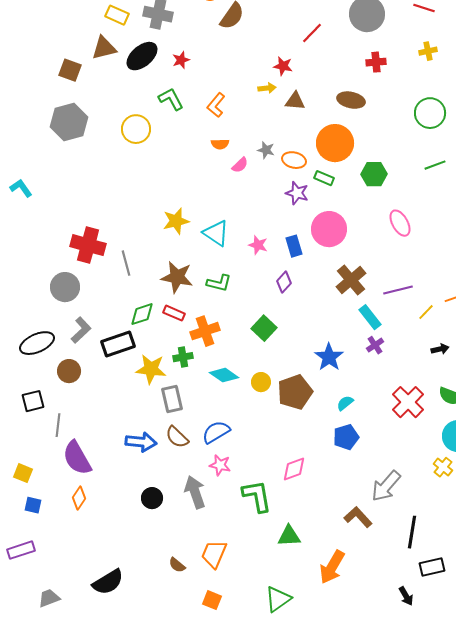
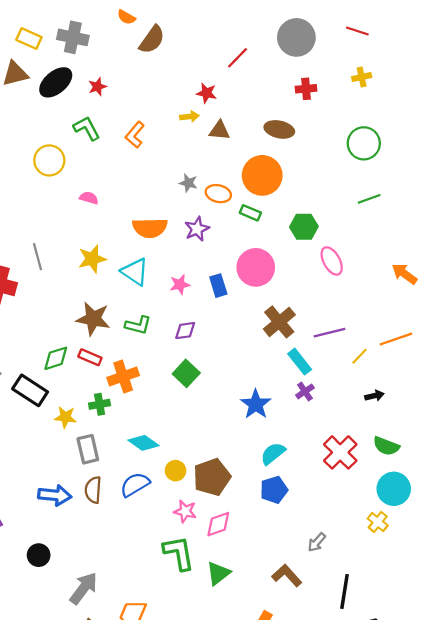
orange semicircle: (220, 144) -> (150, 228), moved, size x1.8
pink semicircle: (240, 165) -> (89, 198), moved, turned -120
green hexagon: (374, 174) -> (304, 227), moved
purple star: (297, 193) -> (197, 229), moved, turned 30
pink star: (258, 245) -> (180, 285), turned -30
gray line: (126, 263) -> (38, 257), moved
purple diamond: (284, 282) -> (185, 331), moved, turned 40
black rectangle: (118, 344) -> (30, 390), turned 52
yellow star: (151, 369) -> (65, 417), size x0.7
cyan diamond: (224, 375) -> (143, 443), moved
yellow circle: (261, 382) -> (176, 471), moved
brown pentagon: (295, 392) -> (212, 477), moved
cyan semicircle: (345, 403) -> (273, 454), size x1.4
brown semicircle: (177, 437) -> (93, 490), turned 50
pink star: (220, 465) -> (185, 511), moved
gray arrow: (386, 486) -> (317, 542), size x0.6
gray arrow: (195, 492) -> (84, 588), moved, turned 56
black circle: (152, 498) -> (39, 555), moved
green triangle: (289, 536) -> (218, 573), moved, turned -35

